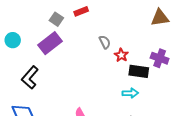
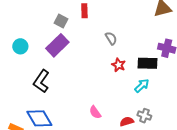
red rectangle: (81, 11) -> (84, 11), turned -64
red star: (121, 55) -> (119, 65), moved
cyan arrow: (130, 93) -> (142, 86), turned -35

